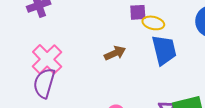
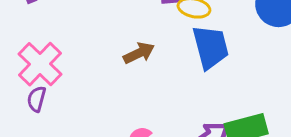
purple semicircle: (44, 83) -> (37, 99), size x0.6

